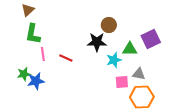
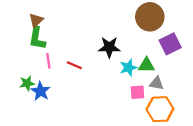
brown triangle: (28, 10) -> (36, 20), moved
brown circle: (109, 25) -> (150, 17), moved, size x1.6
green triangle: (130, 49) -> (146, 65), moved
blue star: (36, 81) -> (41, 91), turned -30

